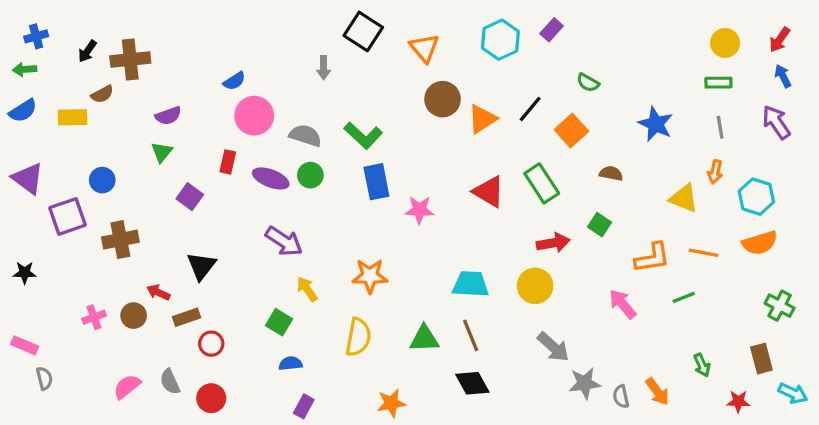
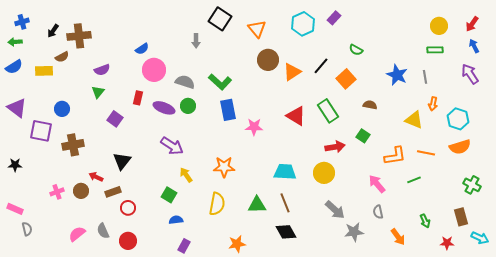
gray line: (720, 127) -> (425, 77), moved
purple square: (68, 216) -> (41, 131), turned 30
gray semicircle: (621, 397) -> (378, 212), moved

